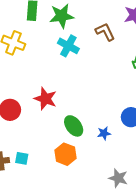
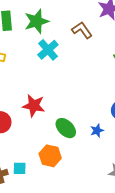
cyan cross: (68, 46) -> (48, 50), turned 30
orange hexagon: (65, 154) -> (50, 156), moved

